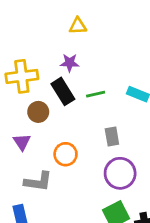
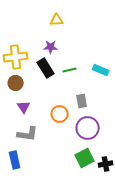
brown circle: (38, 112) -> (16, 83), moved
purple triangle: (22, 142) -> (24, 107), moved
orange circle: (66, 154) -> (60, 114), moved

